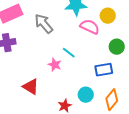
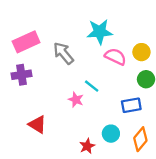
yellow circle: (108, 16) -> (141, 52), moved
red triangle: (31, 87) -> (37, 125), moved

